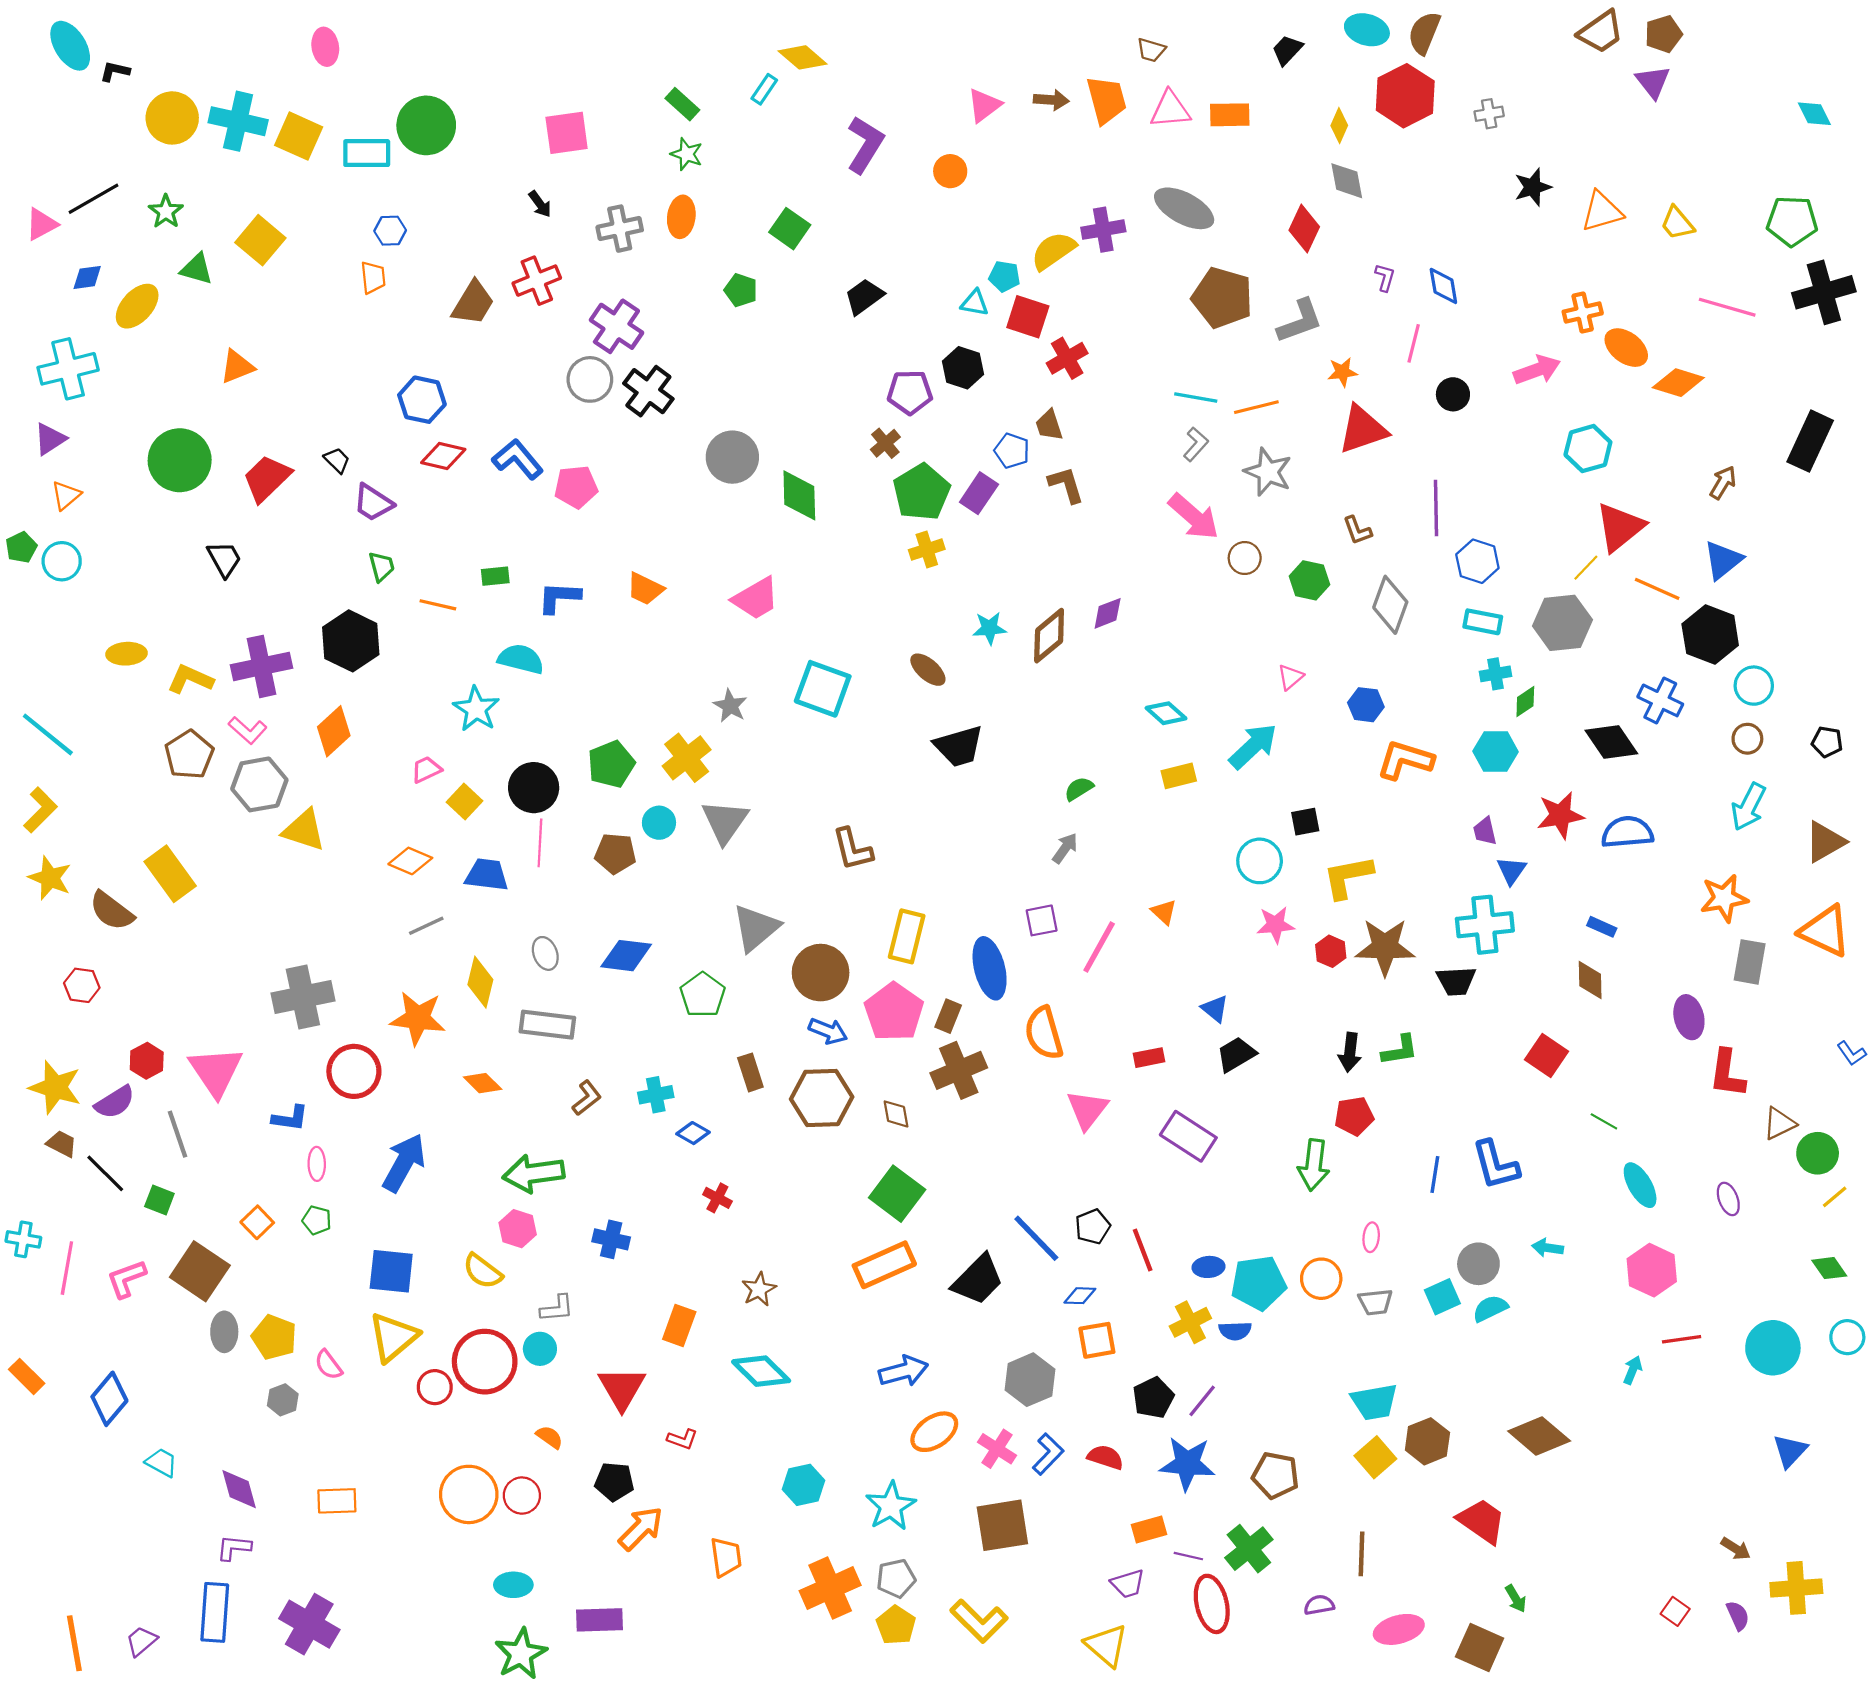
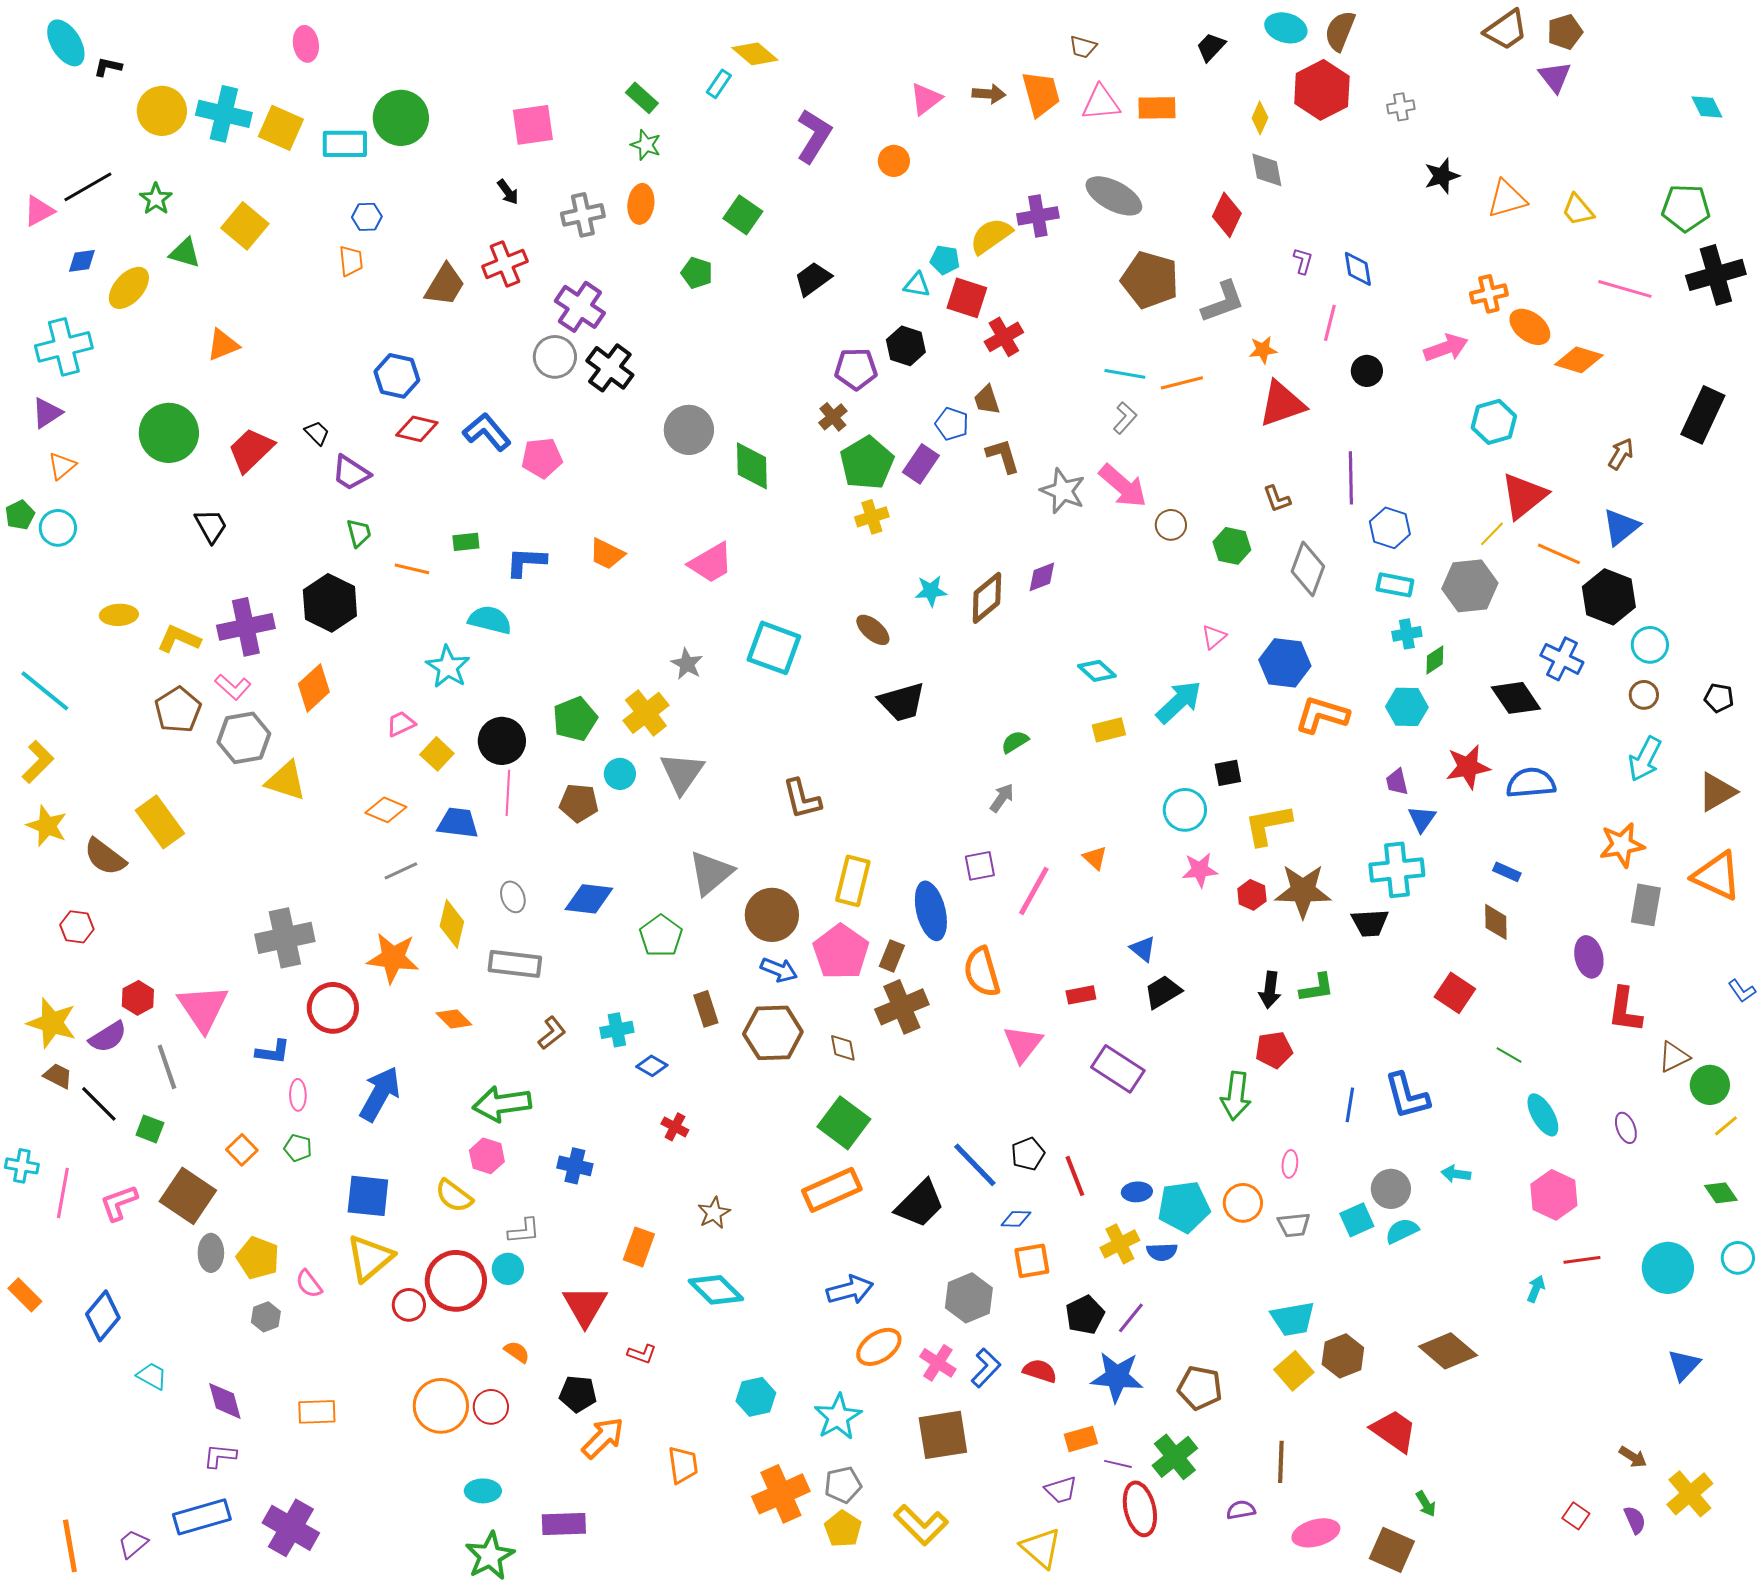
gray star: (1268, 472) -> (1063, 491), moved
blue hexagon: (1366, 705) -> (1285, 663), size x1.5
yellow cross: (1796, 1588) -> (1690, 1494), turned -36
blue rectangle: (215, 1612) -> (202, 1517), turned 70

